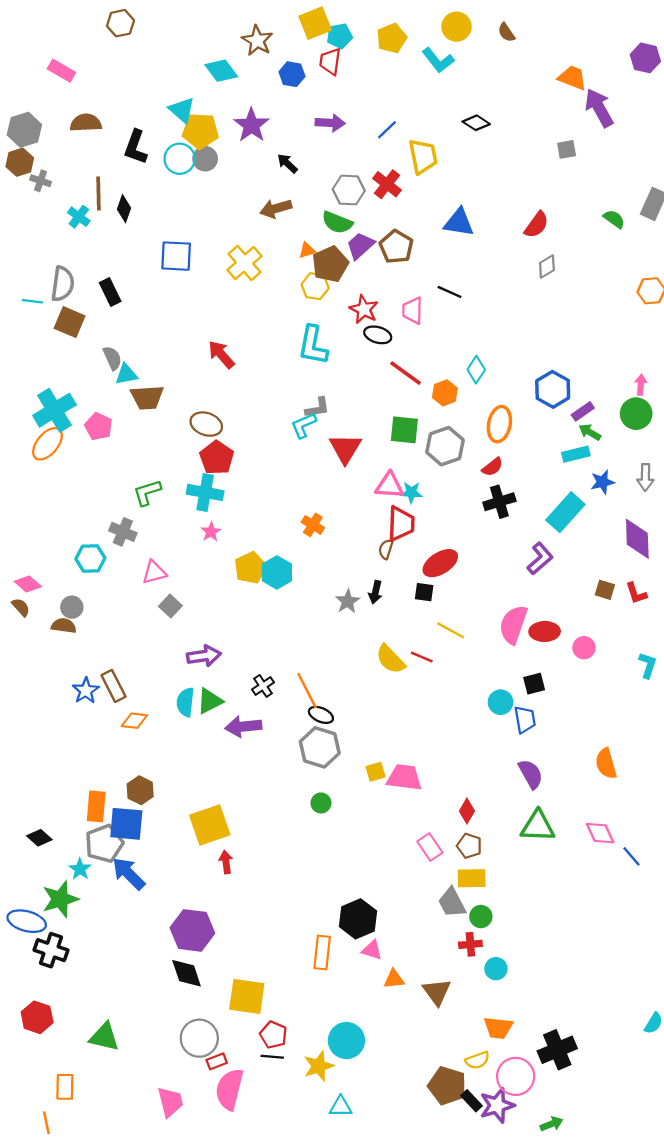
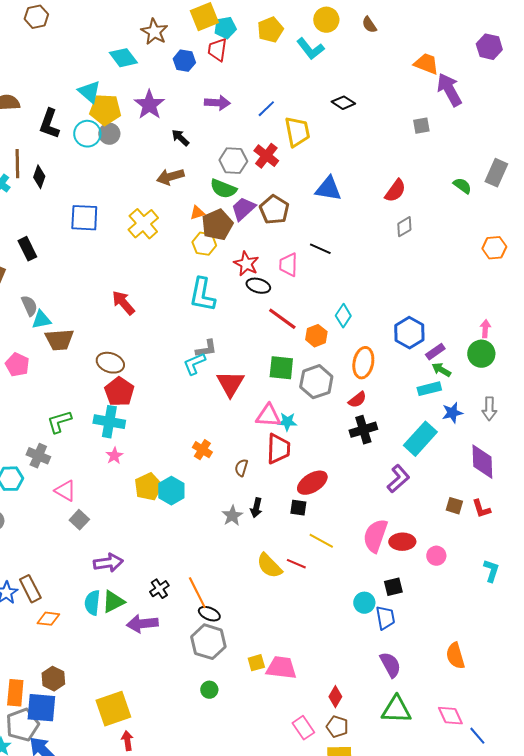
brown semicircle: (386, 549) -> (241, 468), moved
pink triangle: (154, 572) -> (65, 491), turned 45

